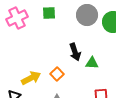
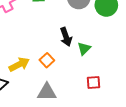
green triangle: (92, 63) -> (84, 49), turned -48

